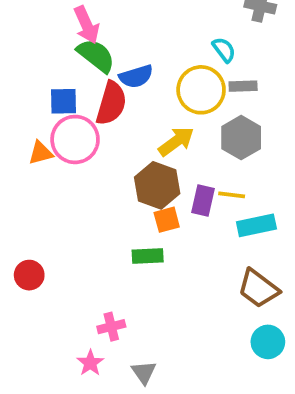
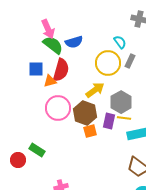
blue semicircle: (136, 76) -> (74, 42), moved
gray rectangle: (243, 86) -> (130, 61), turned -64
gray hexagon: (241, 138) -> (121, 102), moved
pink circle: (75, 139) -> (58, 108), moved
orange triangle: (41, 153) -> (50, 81), moved
green rectangle: (148, 256) -> (37, 150), moved, turned 35

